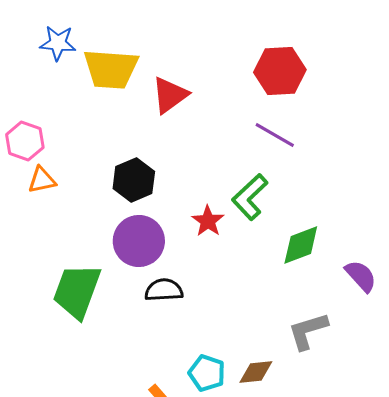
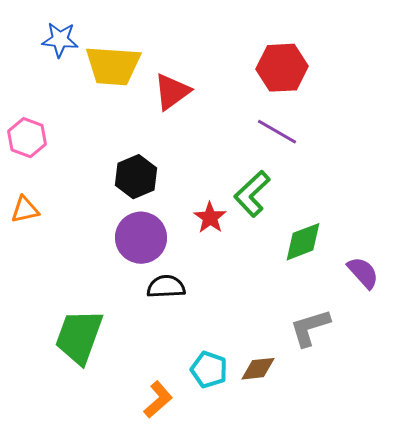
orange triangle: (42, 180) -> (25, 210), moved
green trapezoid: (77, 291) -> (79, 337), moved

